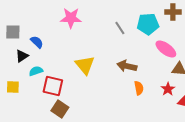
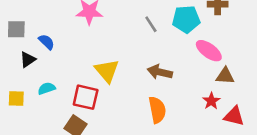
cyan semicircle: (36, 71) -> (47, 88), moved
red square: (53, 86) -> (86, 97), moved
orange semicircle: (139, 88) -> (157, 110), moved, size x1.5

